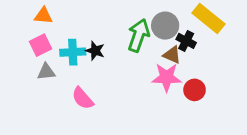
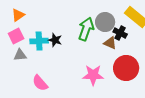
orange triangle: (43, 16) -> (18, 15), turned -40
pink star: (167, 77) -> (93, 75), moved
red circle: (195, 90) -> (126, 68), size x1.6
pink semicircle: (83, 98) -> (40, 83), moved

